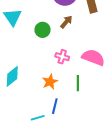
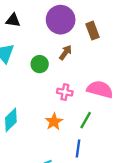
green line: (78, 83) -> (86, 120), turned 35
blue line: (55, 106) -> (78, 149), moved

